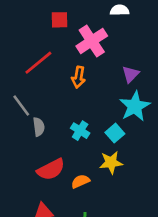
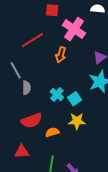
pink cross: (92, 41) -> (74, 29), turned -30
cyan square: (115, 133) -> (75, 99), moved

